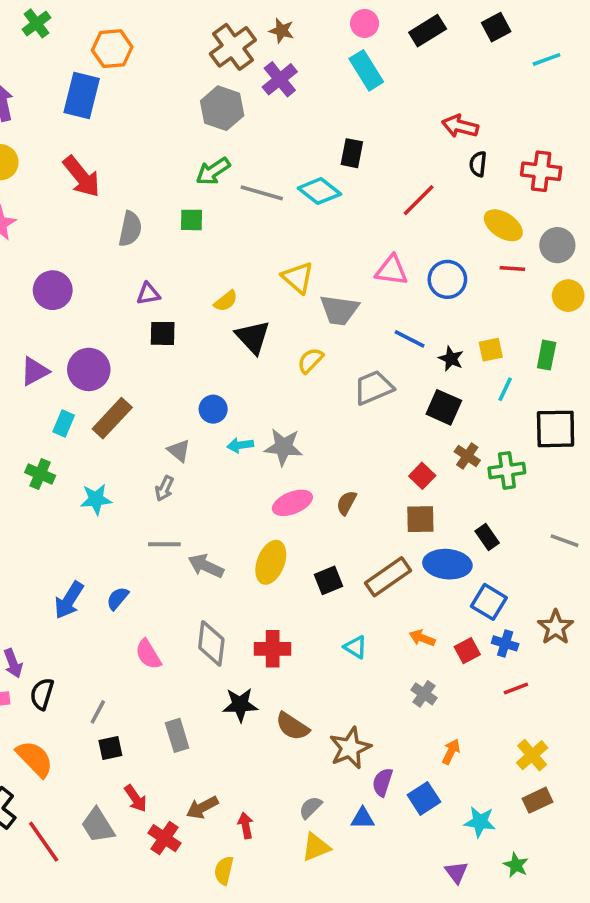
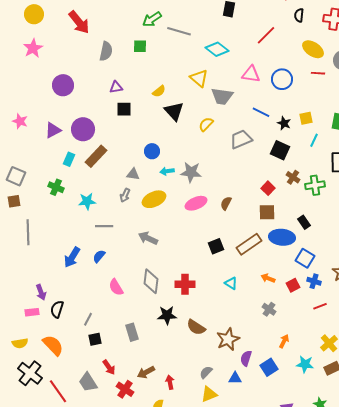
cyan diamond: (319, 191) -> (217, 49), moved
gray triangle: (179, 451) -> (133, 174), turned -32
gray line: (164, 544) -> (104, 226), moved
yellow ellipse: (271, 562) -> (154, 199), moved, turned 45
cyan star: (480, 822) -> (305, 364), moved

